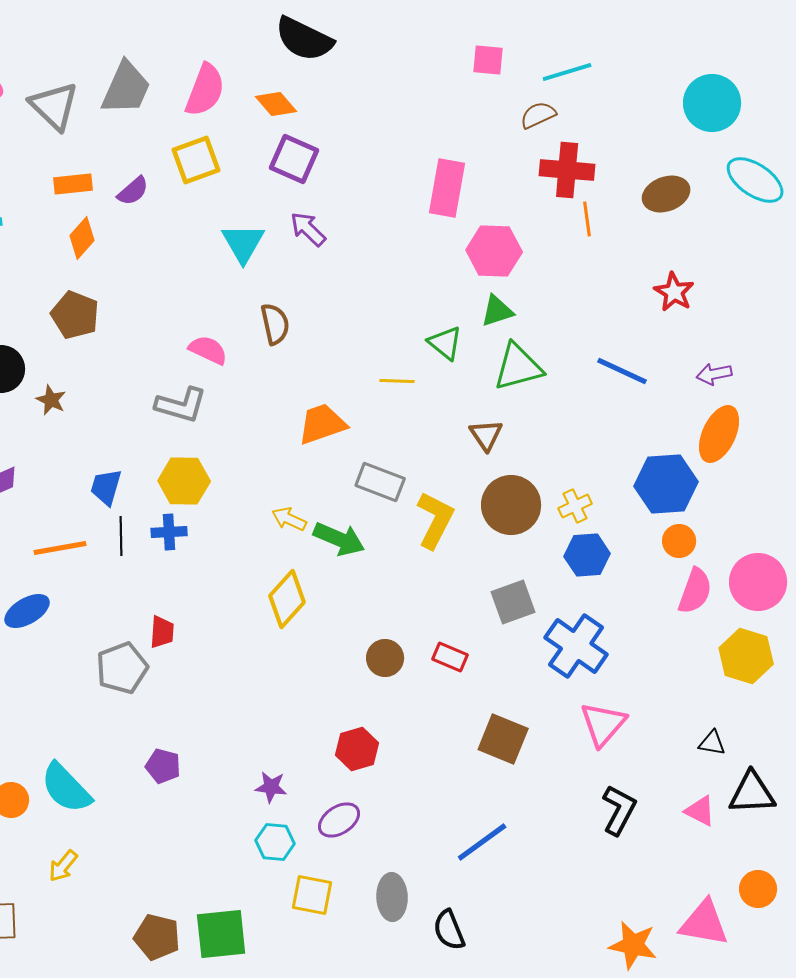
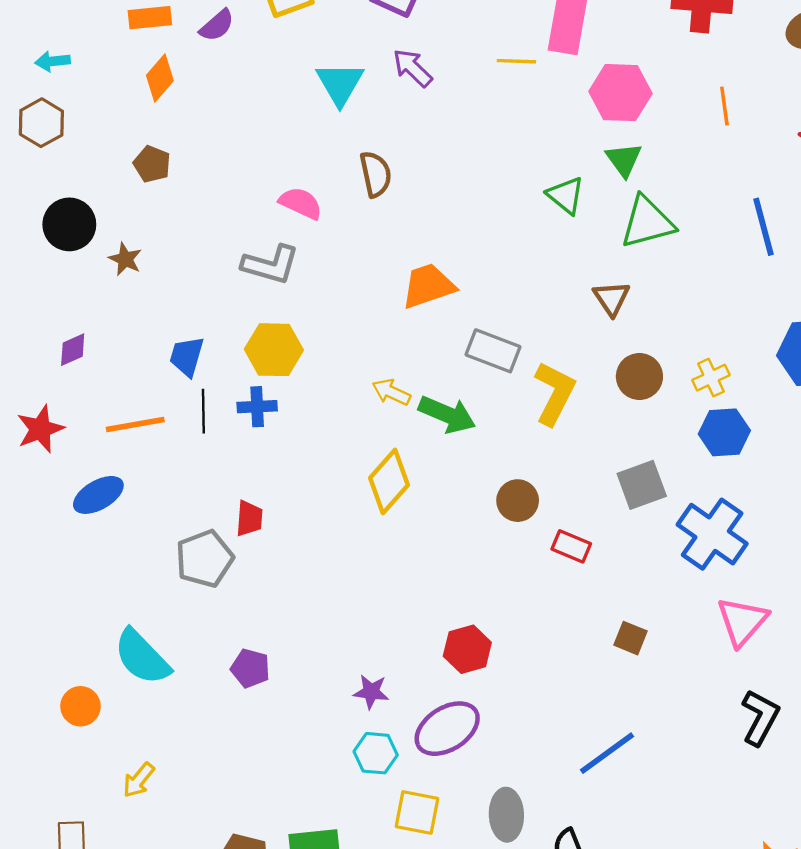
orange line: (587, 219) -> (724, 106), moved
green triangle: (497, 311) -> (624, 160), turned -48
brown pentagon: (75, 315) -> (152, 164), size x0.7
blue line: (622, 371) -> (764, 227), turned 50
yellow line: (397, 381) -> (516, 61), moved
brown circle: (511, 505) -> (639, 376), size x0.7
brown circle: (385, 658) -> (518, 501), moved
brown square: (503, 739) -> (630, 638), size x0.6
cyan semicircle: (66, 788) -> (142, 657), moved
purple ellipse: (339, 820) -> (447, 729), size x1.4

